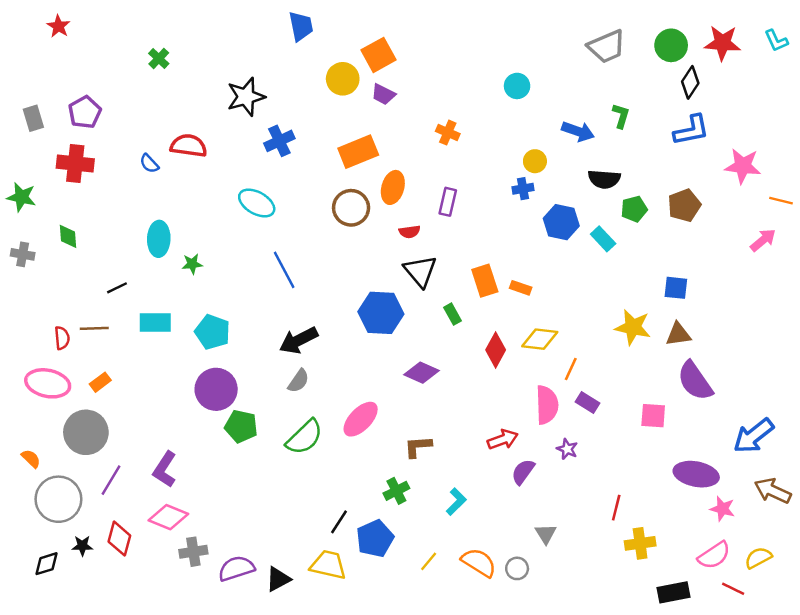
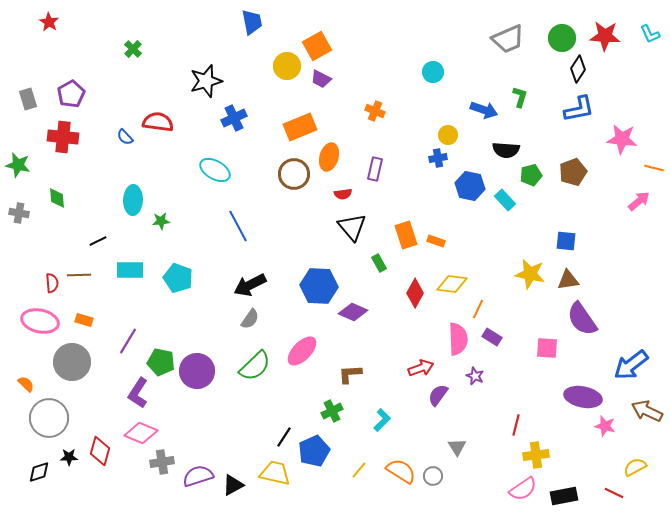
blue hexagon: (381, 313) -> (319, 286), moved
orange rectangle: (100, 382) -> (84, 320), turned 54
purple circle: (216, 389) -> (197, 371), moved
green pentagon: (241, 426) -> (161, 362), moved
purple line: (111, 480) -> (128, 341), moved
pink semicircle: (714, 555) -> (523, 489), moved

